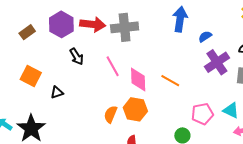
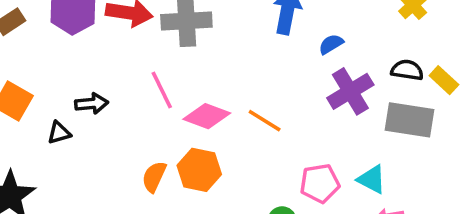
black arrow: (77, 57) -> (92, 104), moved, turned -66
pink diamond: (138, 79) -> (207, 116), turned -70

